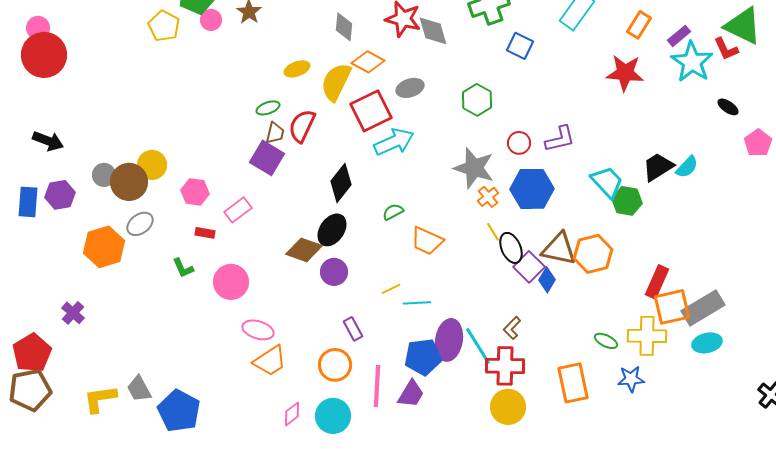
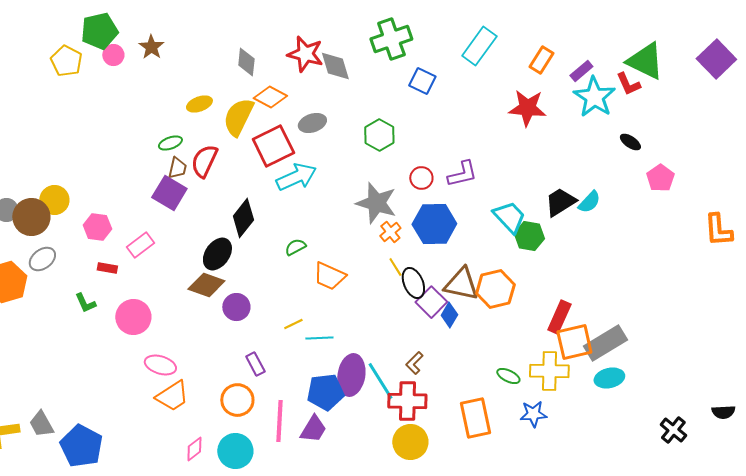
black ellipse: (332, 230) -> (217, 254), moved

